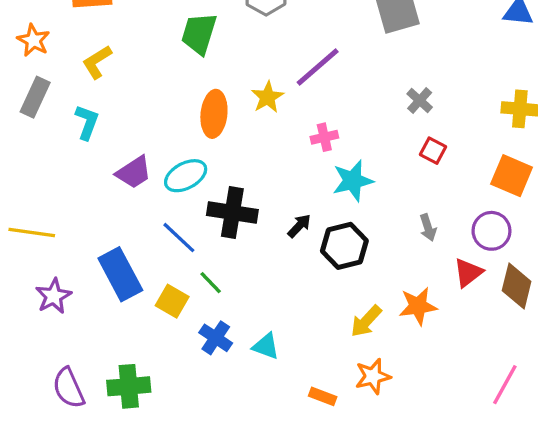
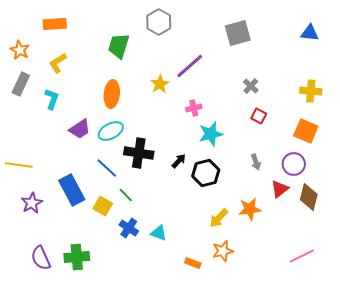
orange ellipse: (214, 114) -> (112, 94), moved
pink line: (505, 385) -> (302, 256), turned 35

